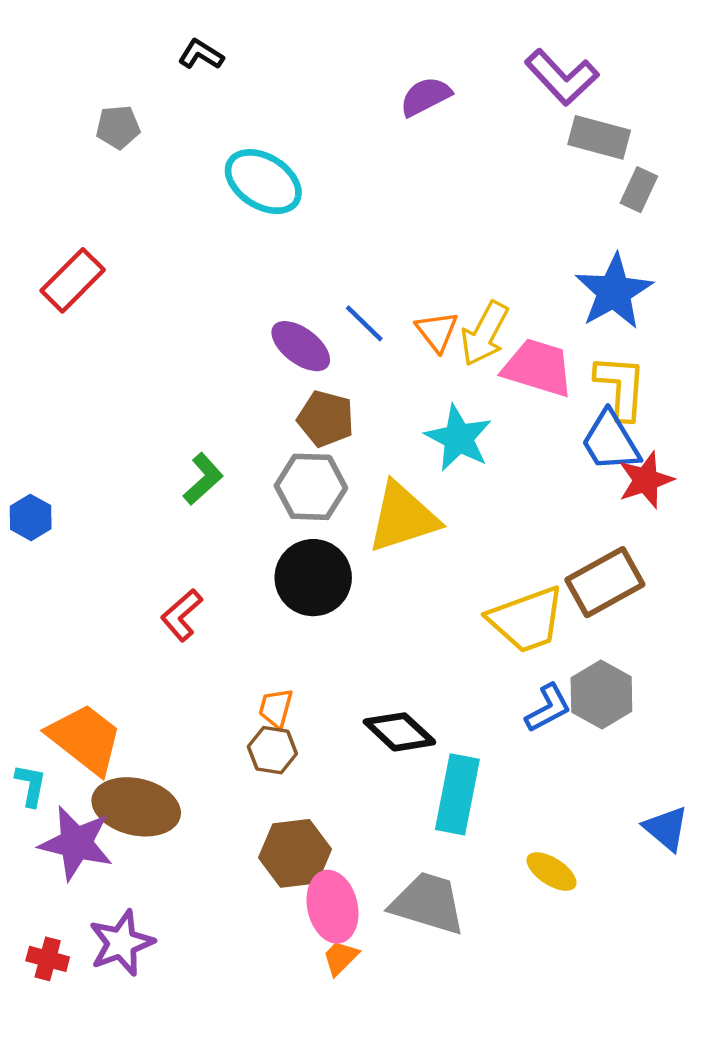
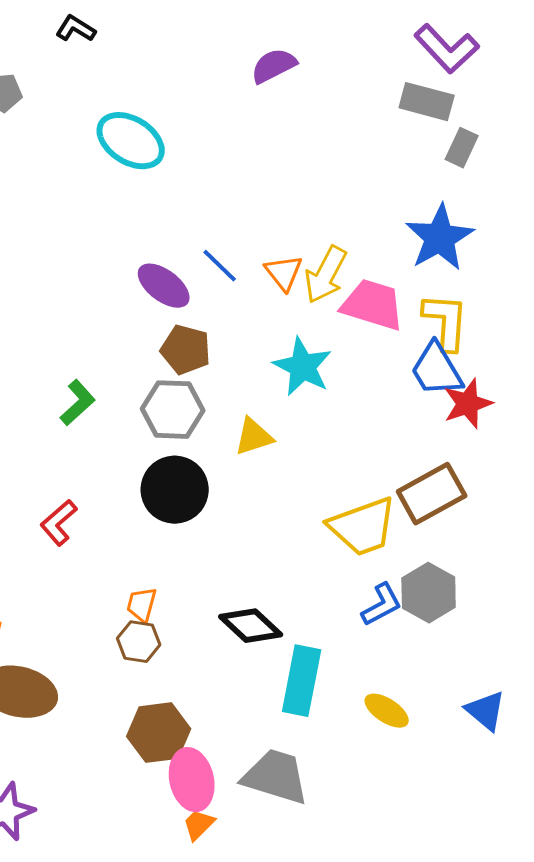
purple L-shape: (562, 77) -> (447, 49), moved
yellow triangle: (403, 517) -> (254, 437), size x0.6
yellow ellipse: (552, 872) -> (387, 711), moved

